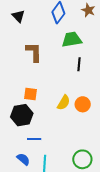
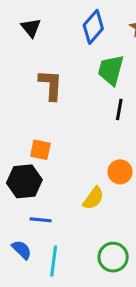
green trapezoid: (72, 39) -> (111, 70), turned -70
yellow semicircle: (64, 103) -> (93, 198), moved

